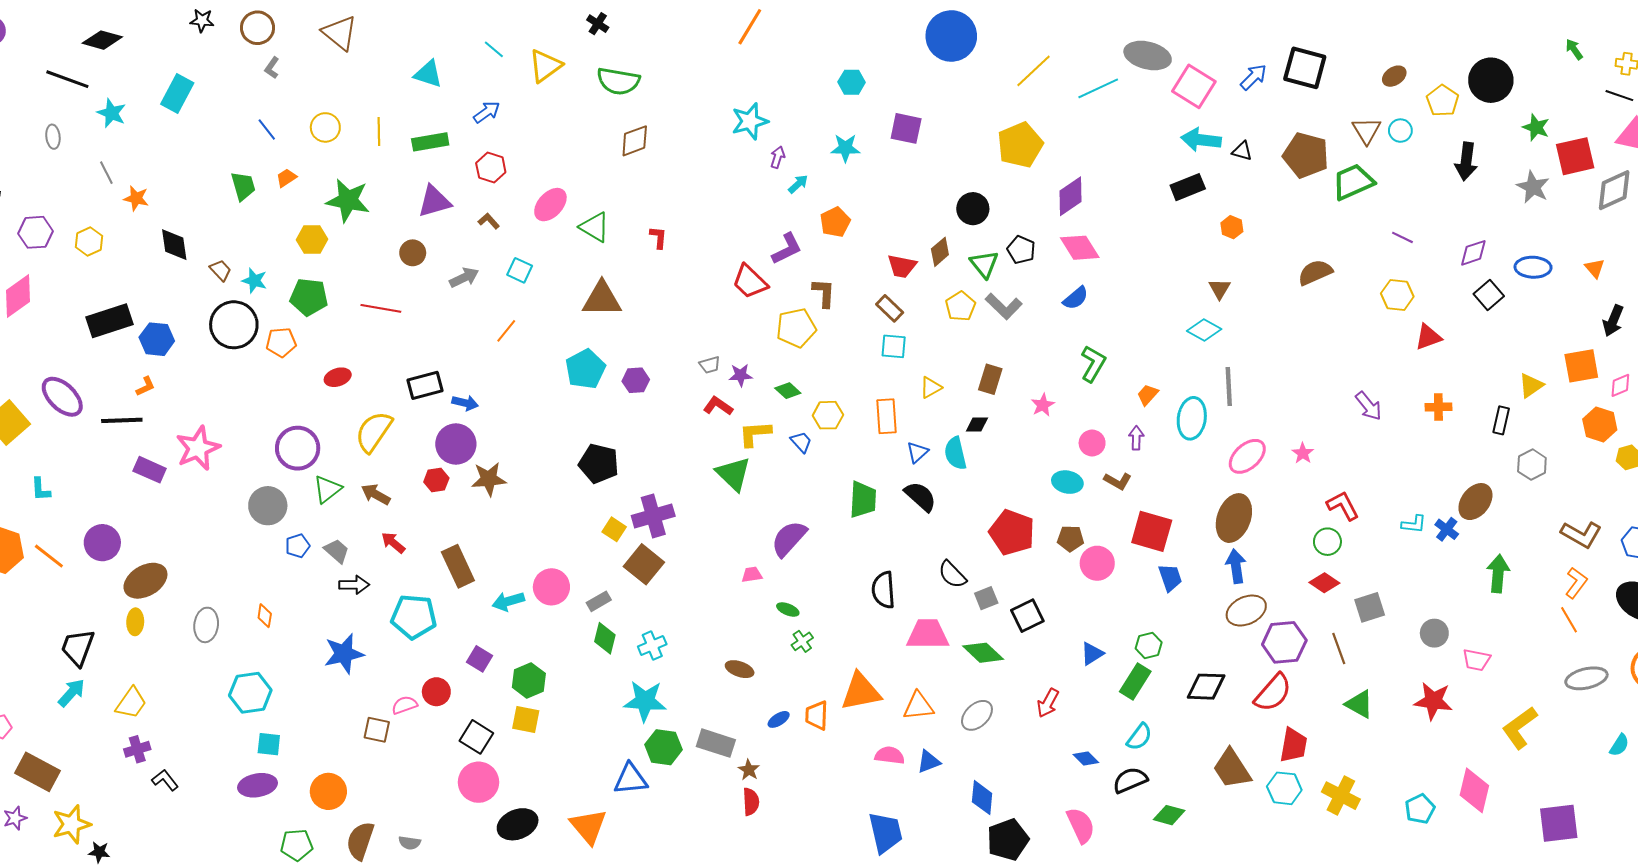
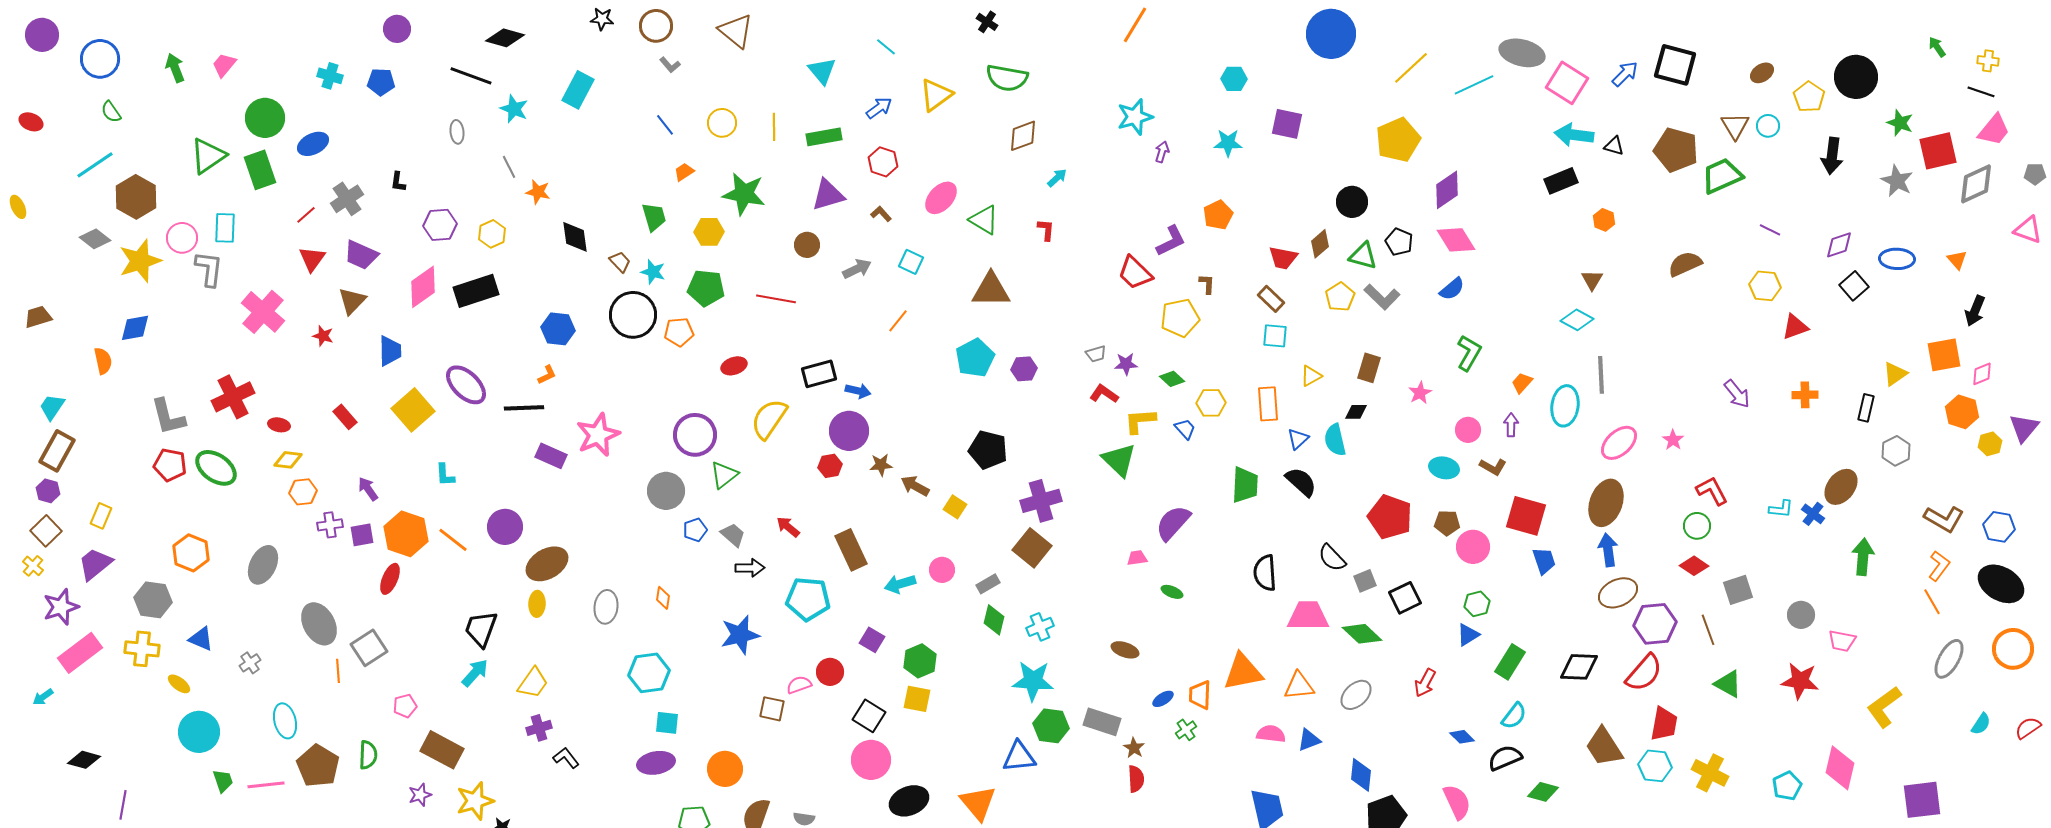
yellow triangle: (545, 66) -> (936, 95), moved
gray L-shape: (272, 68) -> (670, 65), turned -75
cyan triangle: (428, 74) -> (822, 71), turned 32
cyan arrow: (798, 184) -> (1057, 178), moved
green trapezoid: (243, 186) -> (654, 217), moved
green triangle: (984, 264) -> (1363, 256), turned -36
brown L-shape: (824, 293) -> (1207, 284), size x0.7
black rectangle: (109, 321) -> (476, 291), moved
brown star: (489, 479) -> (881, 465), size x0.7
brown arrow: (376, 494) -> (915, 486), moved
yellow square: (614, 529) -> (955, 507), moved
pink circle: (551, 587) -> (942, 570), size x0.7
green cross: (802, 641) -> (1186, 730), moved
green hexagon: (1149, 645) -> (1477, 604), moved
gray ellipse: (1586, 678) -> (1949, 659), turned -48

